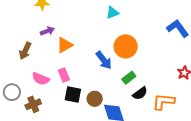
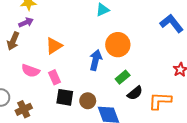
purple arrow: (47, 31) -> (26, 22), moved
brown arrow: (25, 51) -> (13, 41), moved
blue arrow: (104, 60) -> (96, 60), turned -126
pink semicircle: (41, 79) -> (31, 71), moved

